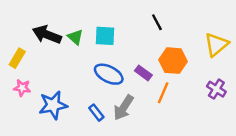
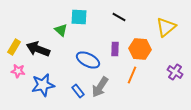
black line: (157, 22) -> (119, 17), moved, turned -32
black arrow: (47, 35) -> (38, 49), moved
cyan square: (105, 36) -> (79, 17), moved
yellow triangle: (216, 44) -> (166, 27), moved
purple rectangle: (143, 73) -> (115, 49), moved, turned 56

